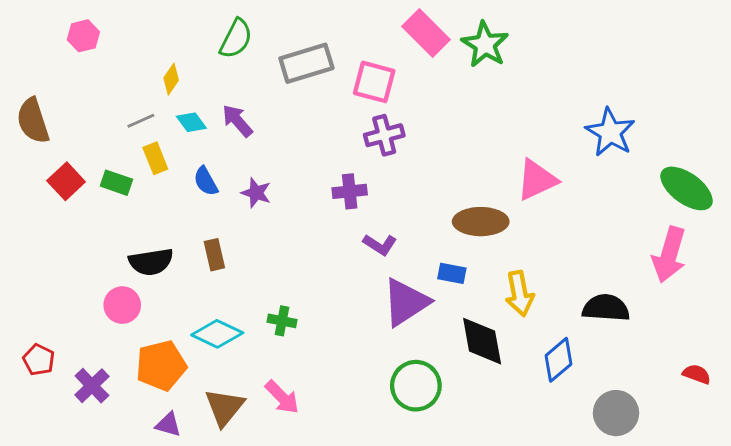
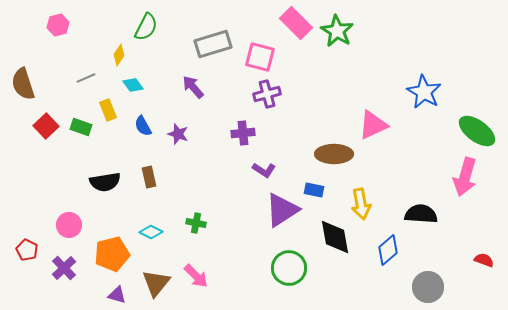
green semicircle: (236, 39) -> (146, 27), moved
gray line: (141, 121) -> (86, 78), moved
purple arrow: (237, 121) -> (193, 87), moved
pink circle: (122, 305) -> (69, 225), moved
cyan diamond: (217, 334) -> (151, 232), size x0.7

